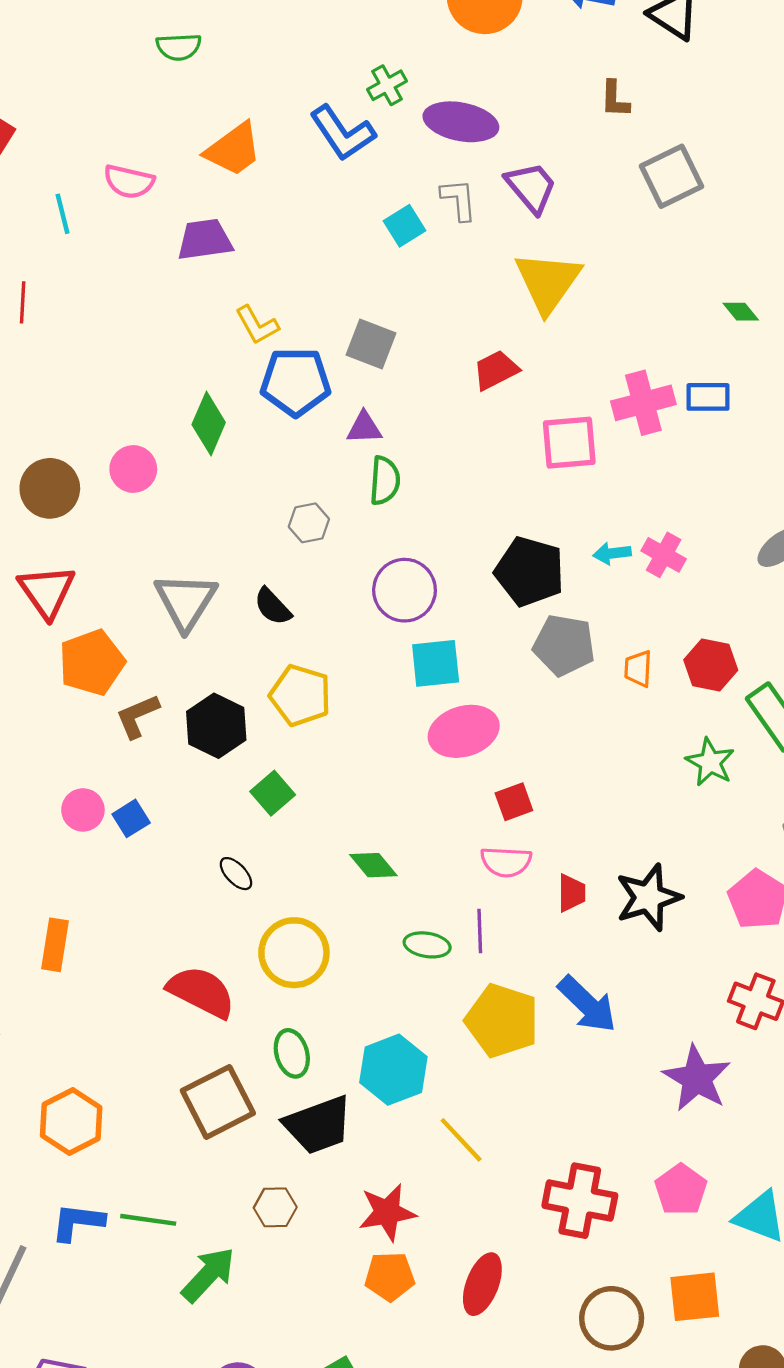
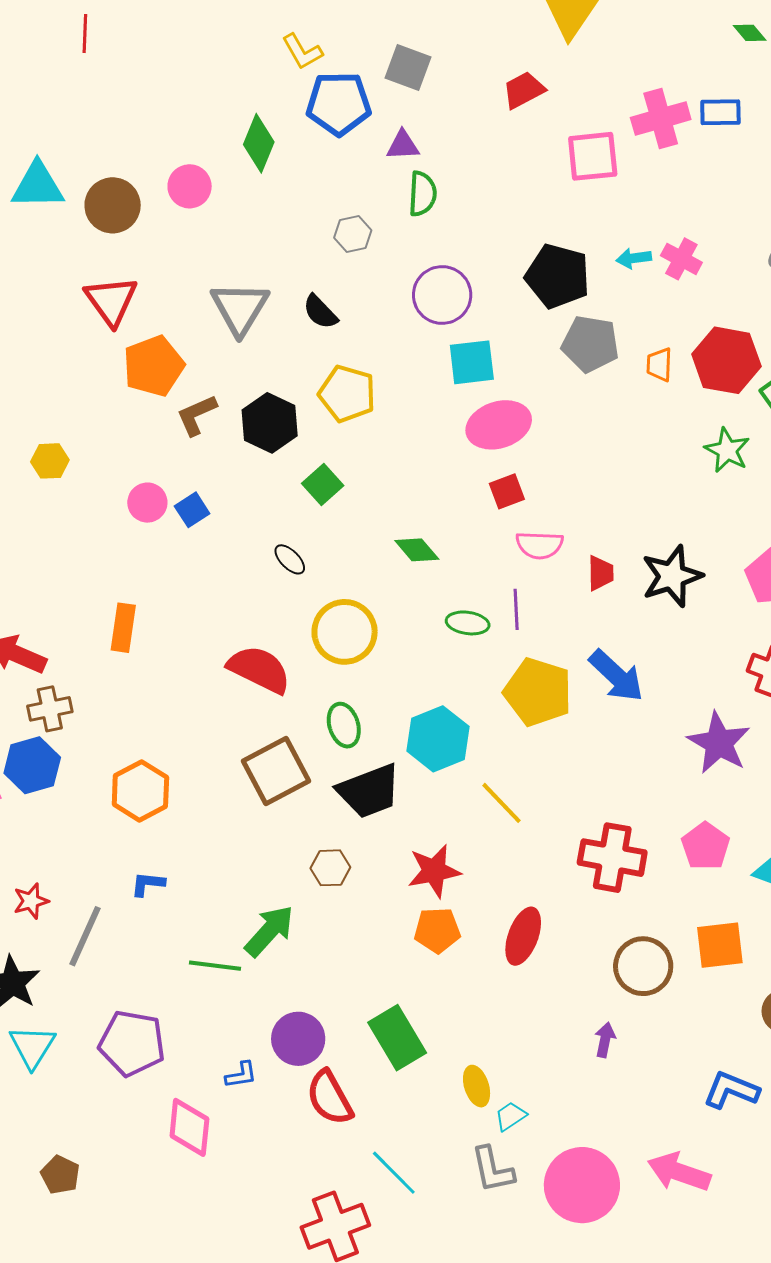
red hexagon: (711, 665) -> (726, 360), size x1.4
red square: (514, 802) -> (507, 491), moved
green line: (148, 1220) -> (215, 966), moved
blue L-shape: (78, 1222) -> (148, 884), size x0.7

